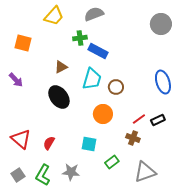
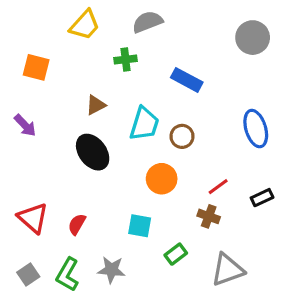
blue rectangle: (98, 51) -> (187, 80), moved
black rectangle: (158, 120) -> (262, 198), moved

